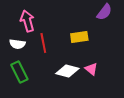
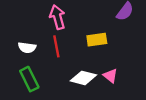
pink arrow: (27, 21) -> (57, 17), moved

